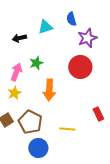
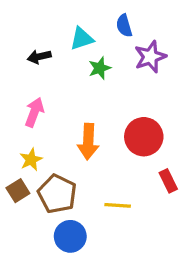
green star: (36, 63) -> (100, 68), moved
red circle: (80, 67) -> (144, 137), moved
yellow star: (14, 93) -> (31, 160), moved

